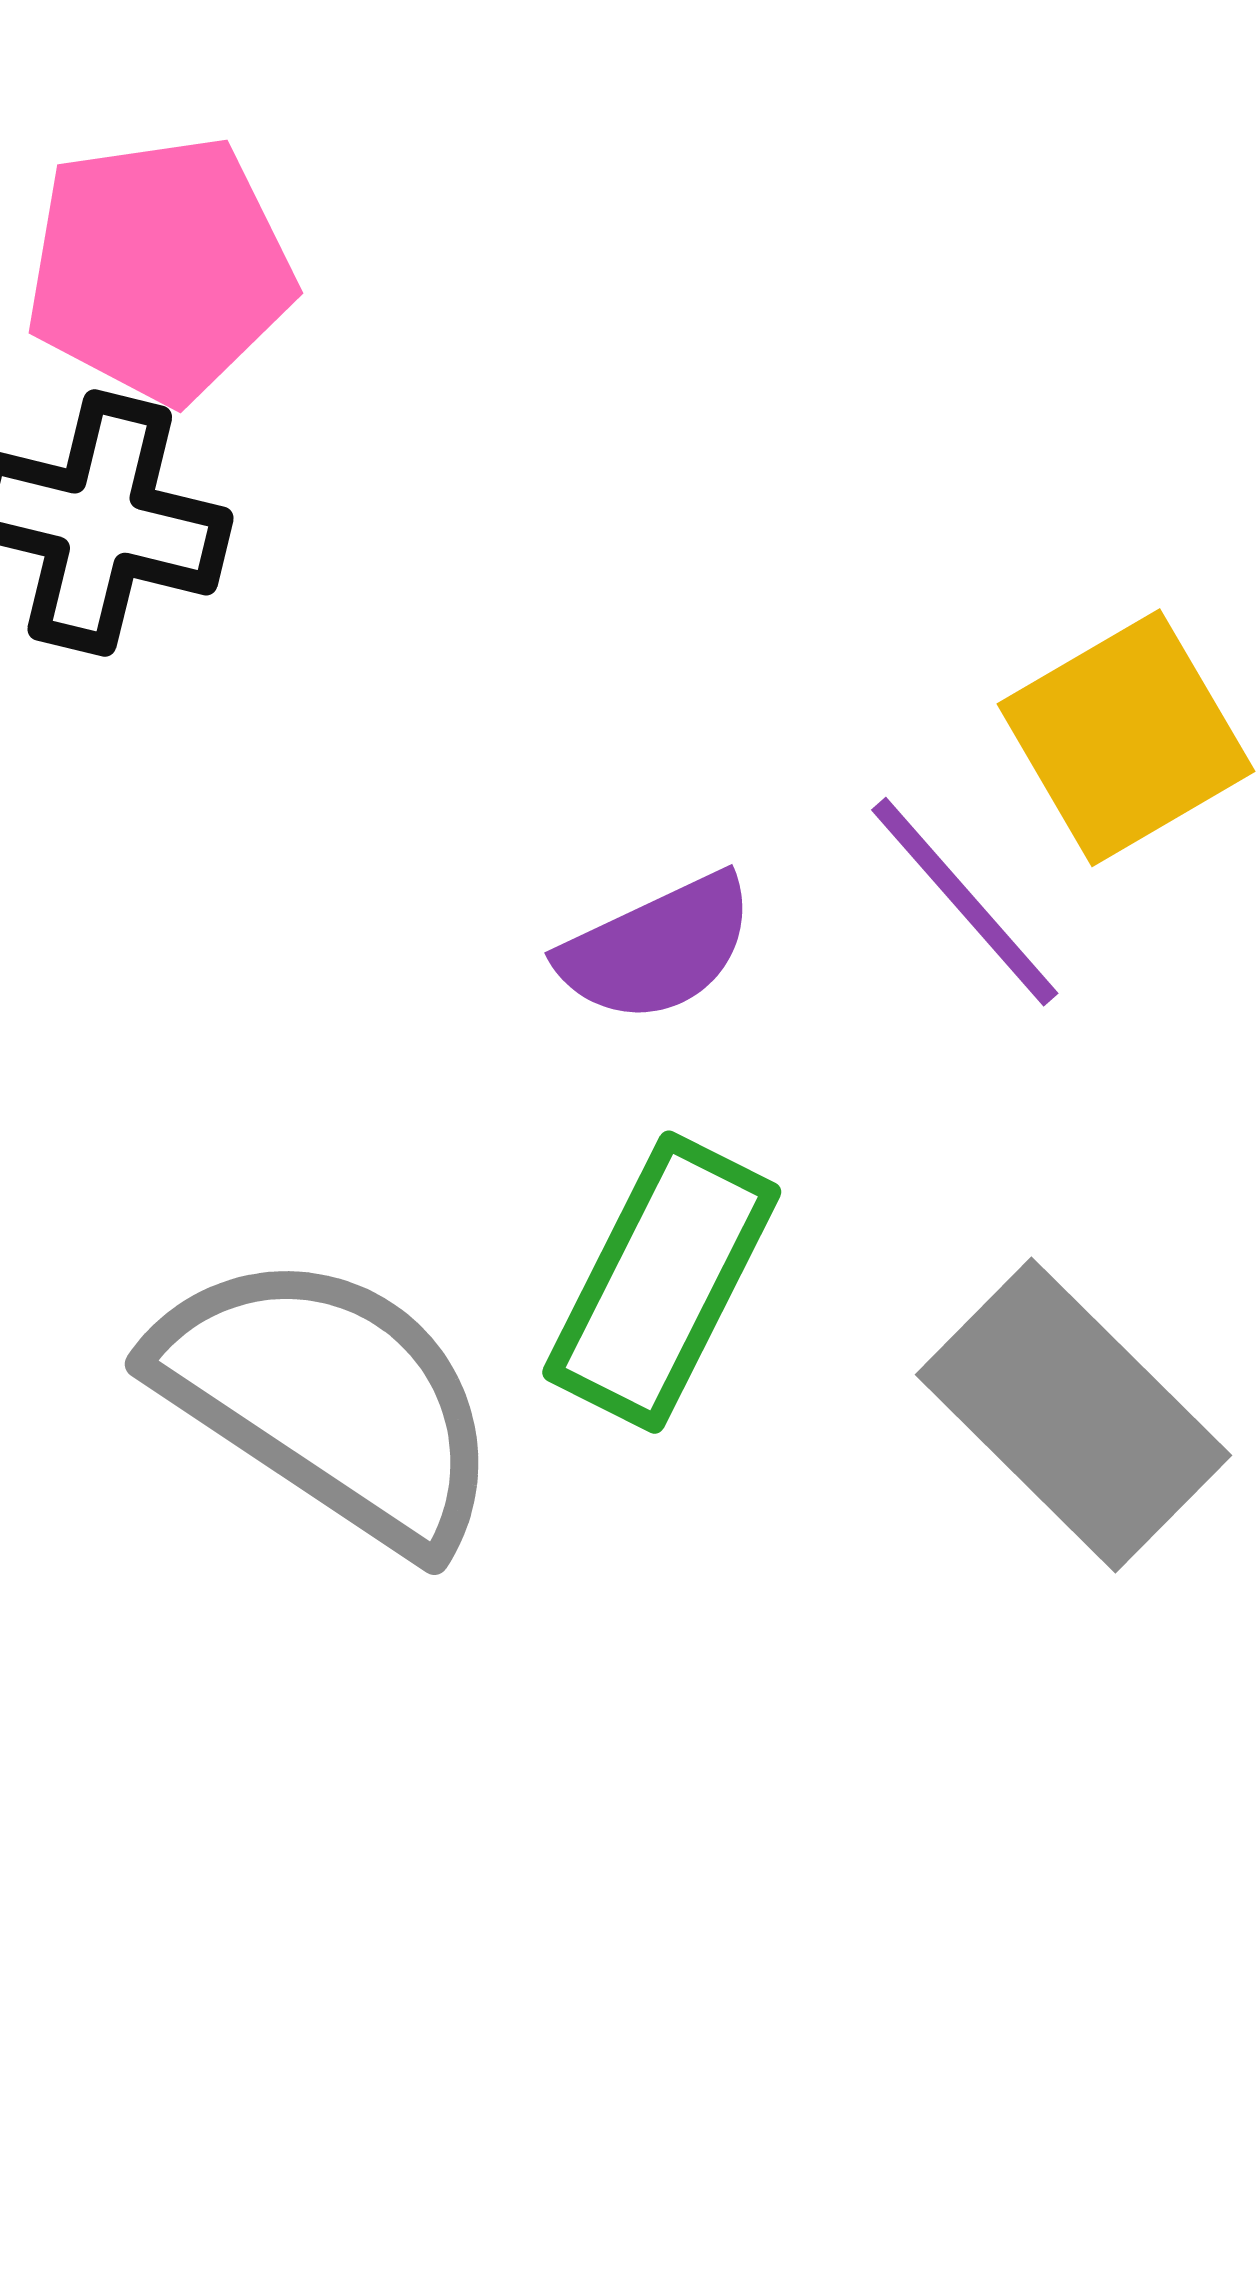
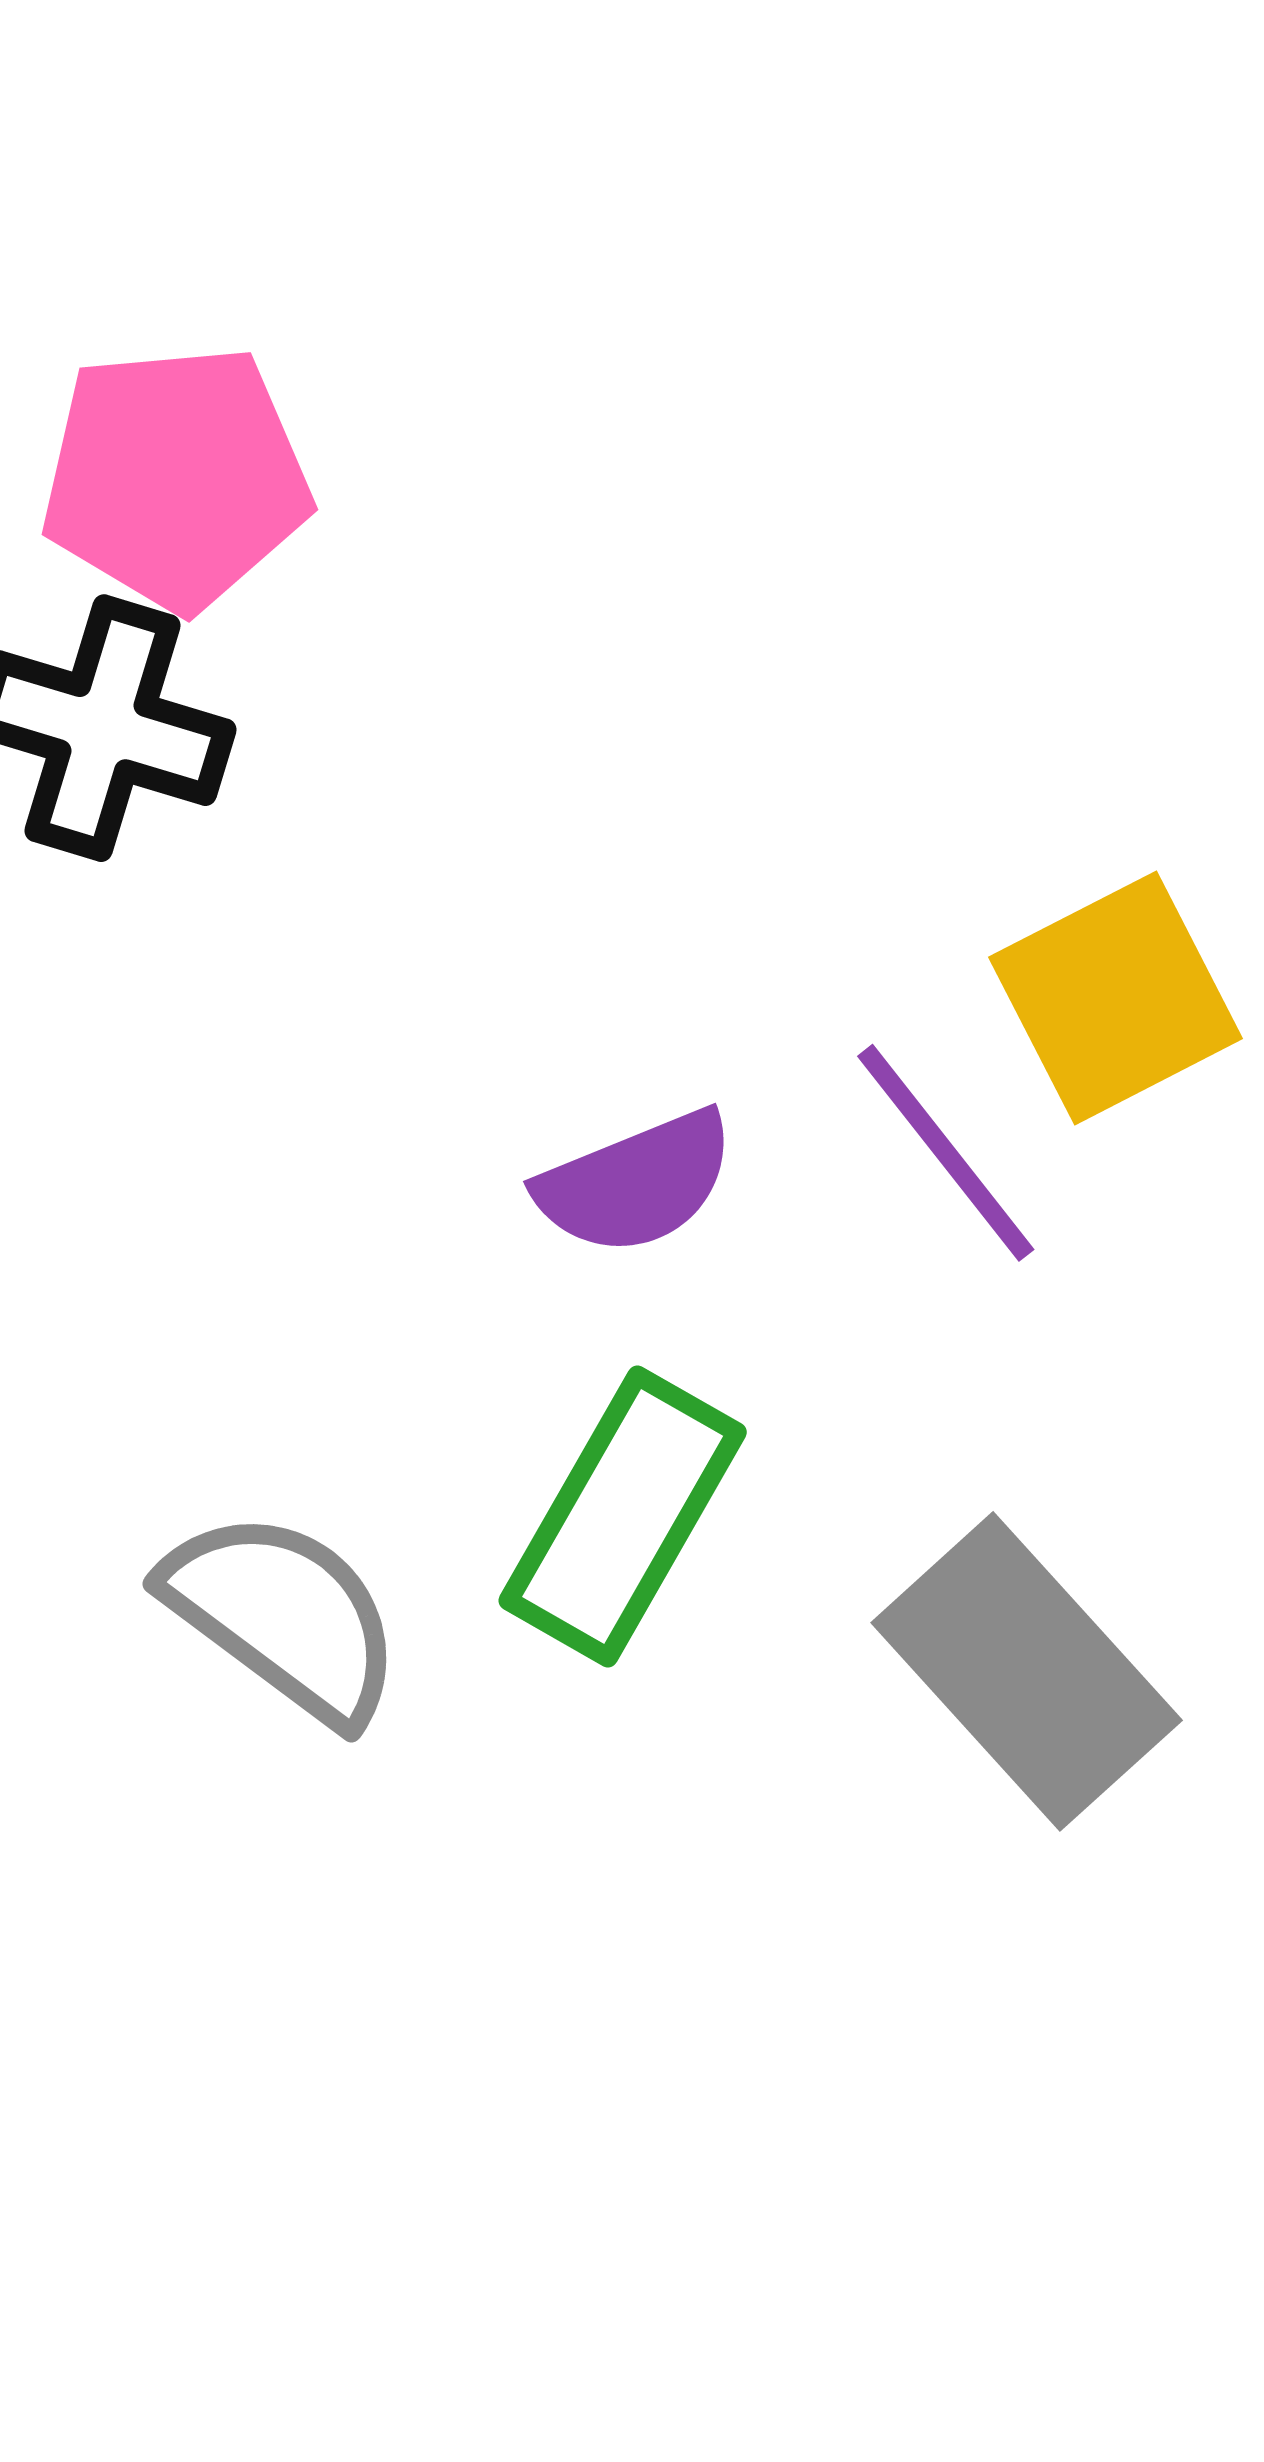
gray semicircle: (328, 1400) -> (283, 1616), size x0.7

